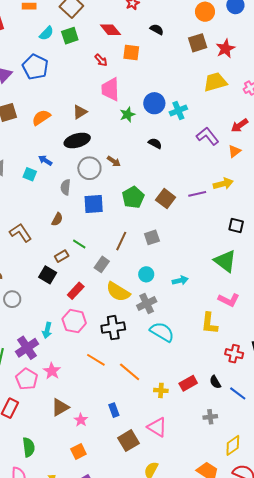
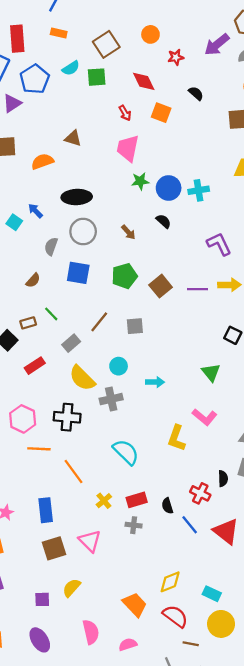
blue pentagon: (35, 67) -> (35, 79), moved
blue circle: (154, 103) -> (169, 188), moved
brown triangle: (80, 112) -> (73, 138), moved, turned 35
purple L-shape: (208, 136) -> (219, 244), moved
brown arrow: (114, 161) -> (128, 232), moved
green triangle: (225, 261) -> (211, 372), size x0.7
pink hexagon: (74, 321) -> (23, 419), moved
cyan semicircle: (162, 332) -> (126, 452), moved
red cross: (234, 354) -> (200, 493), moved
orange line: (96, 360) -> (39, 449), turned -42
yellow cross: (161, 390) -> (104, 501), turned 32
blue rectangle: (114, 410) -> (46, 510), size x1.5
gray cross: (210, 417) -> (134, 525), moved

